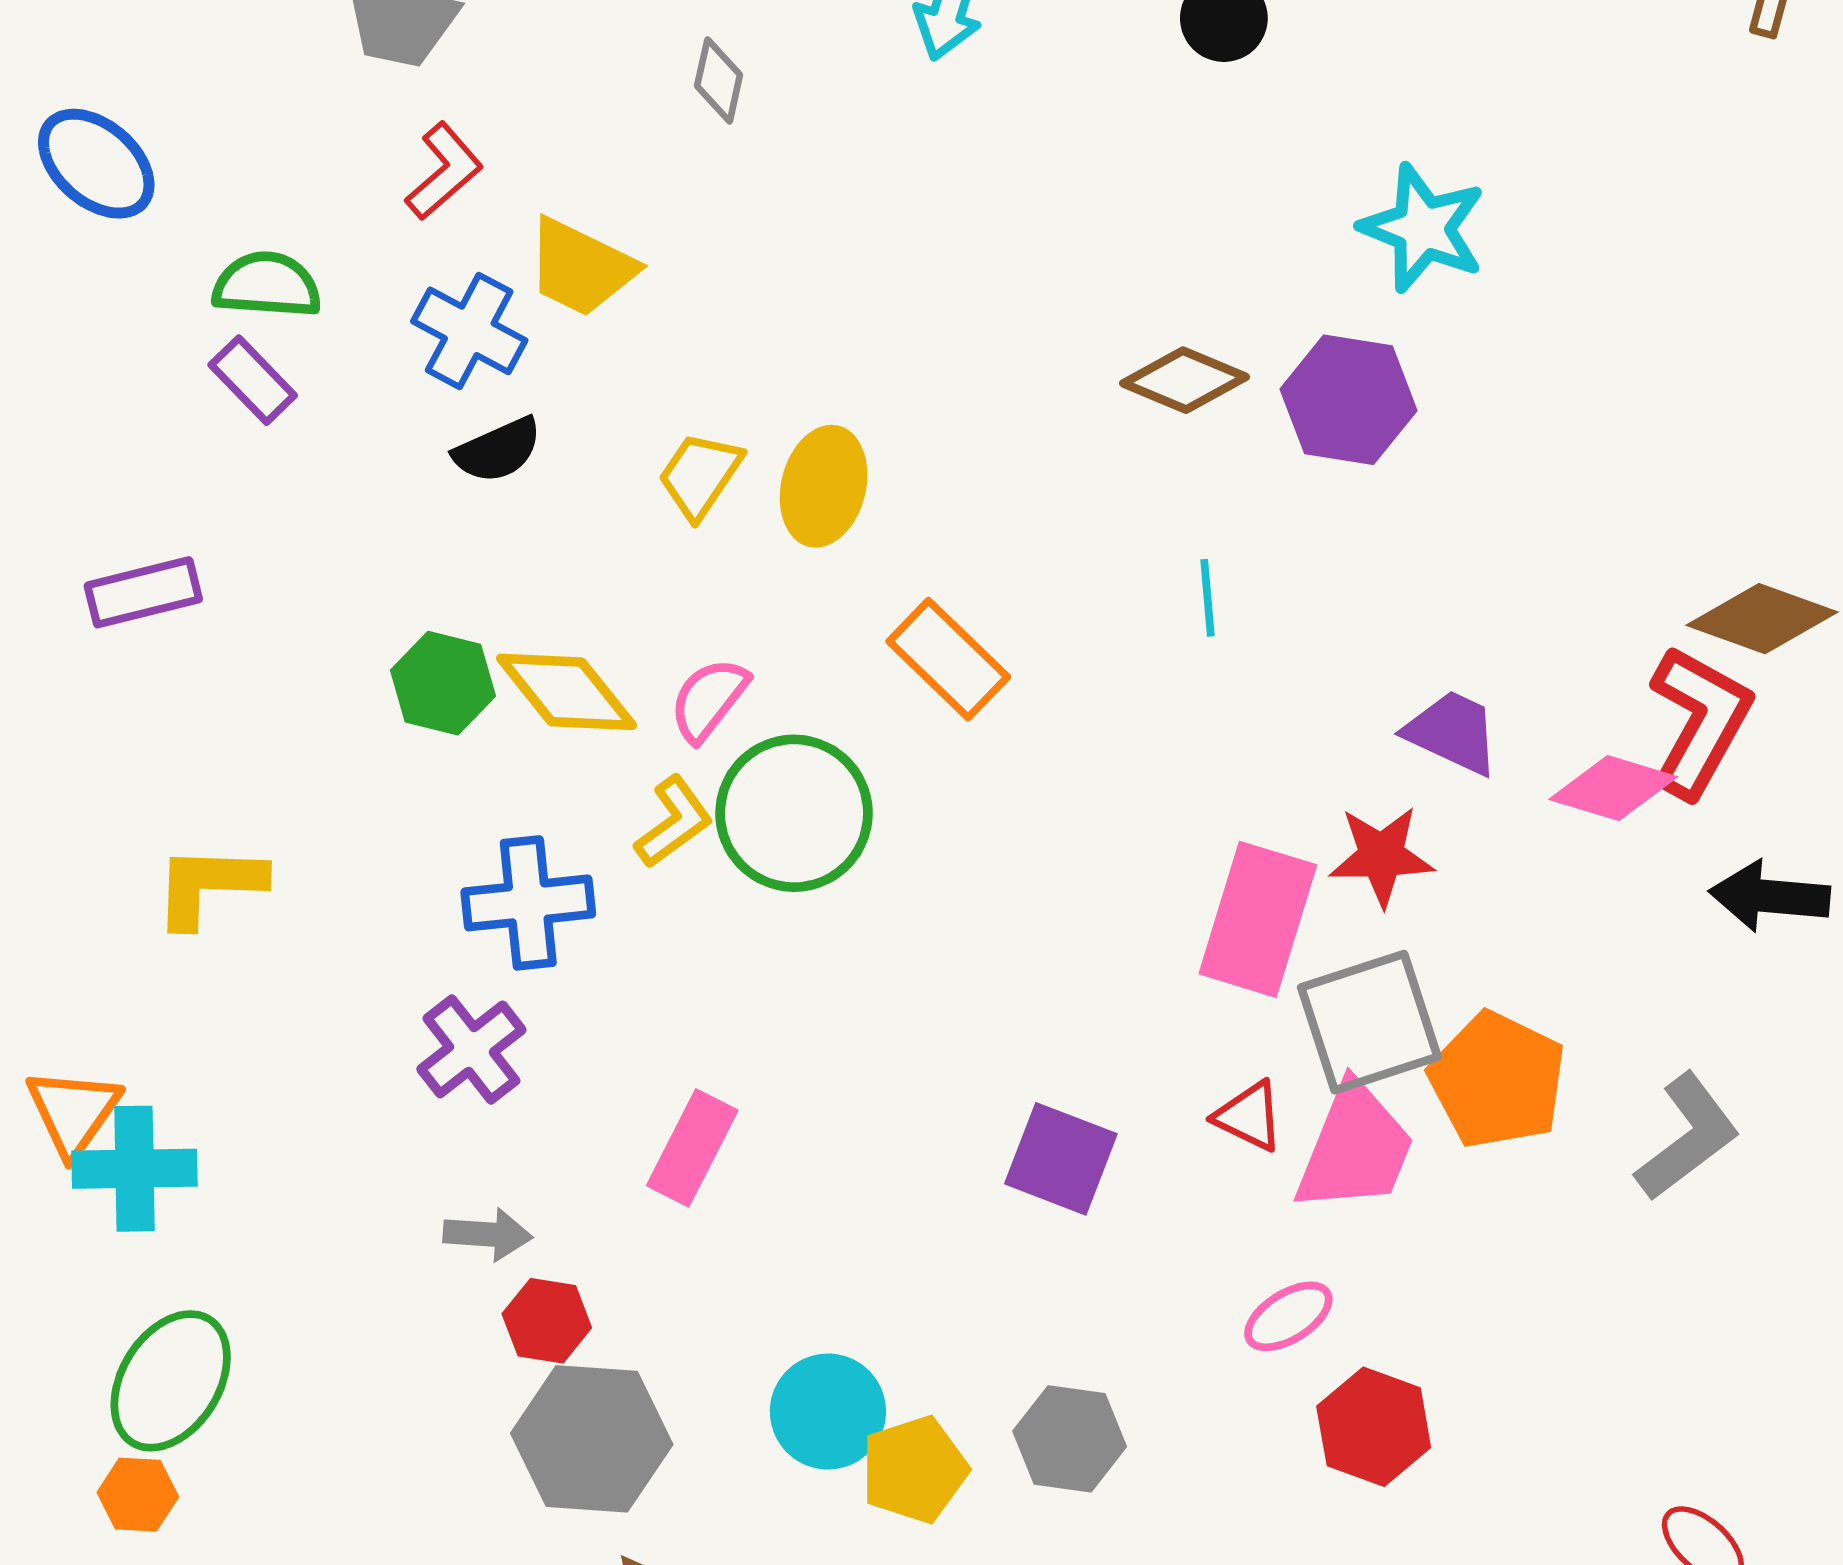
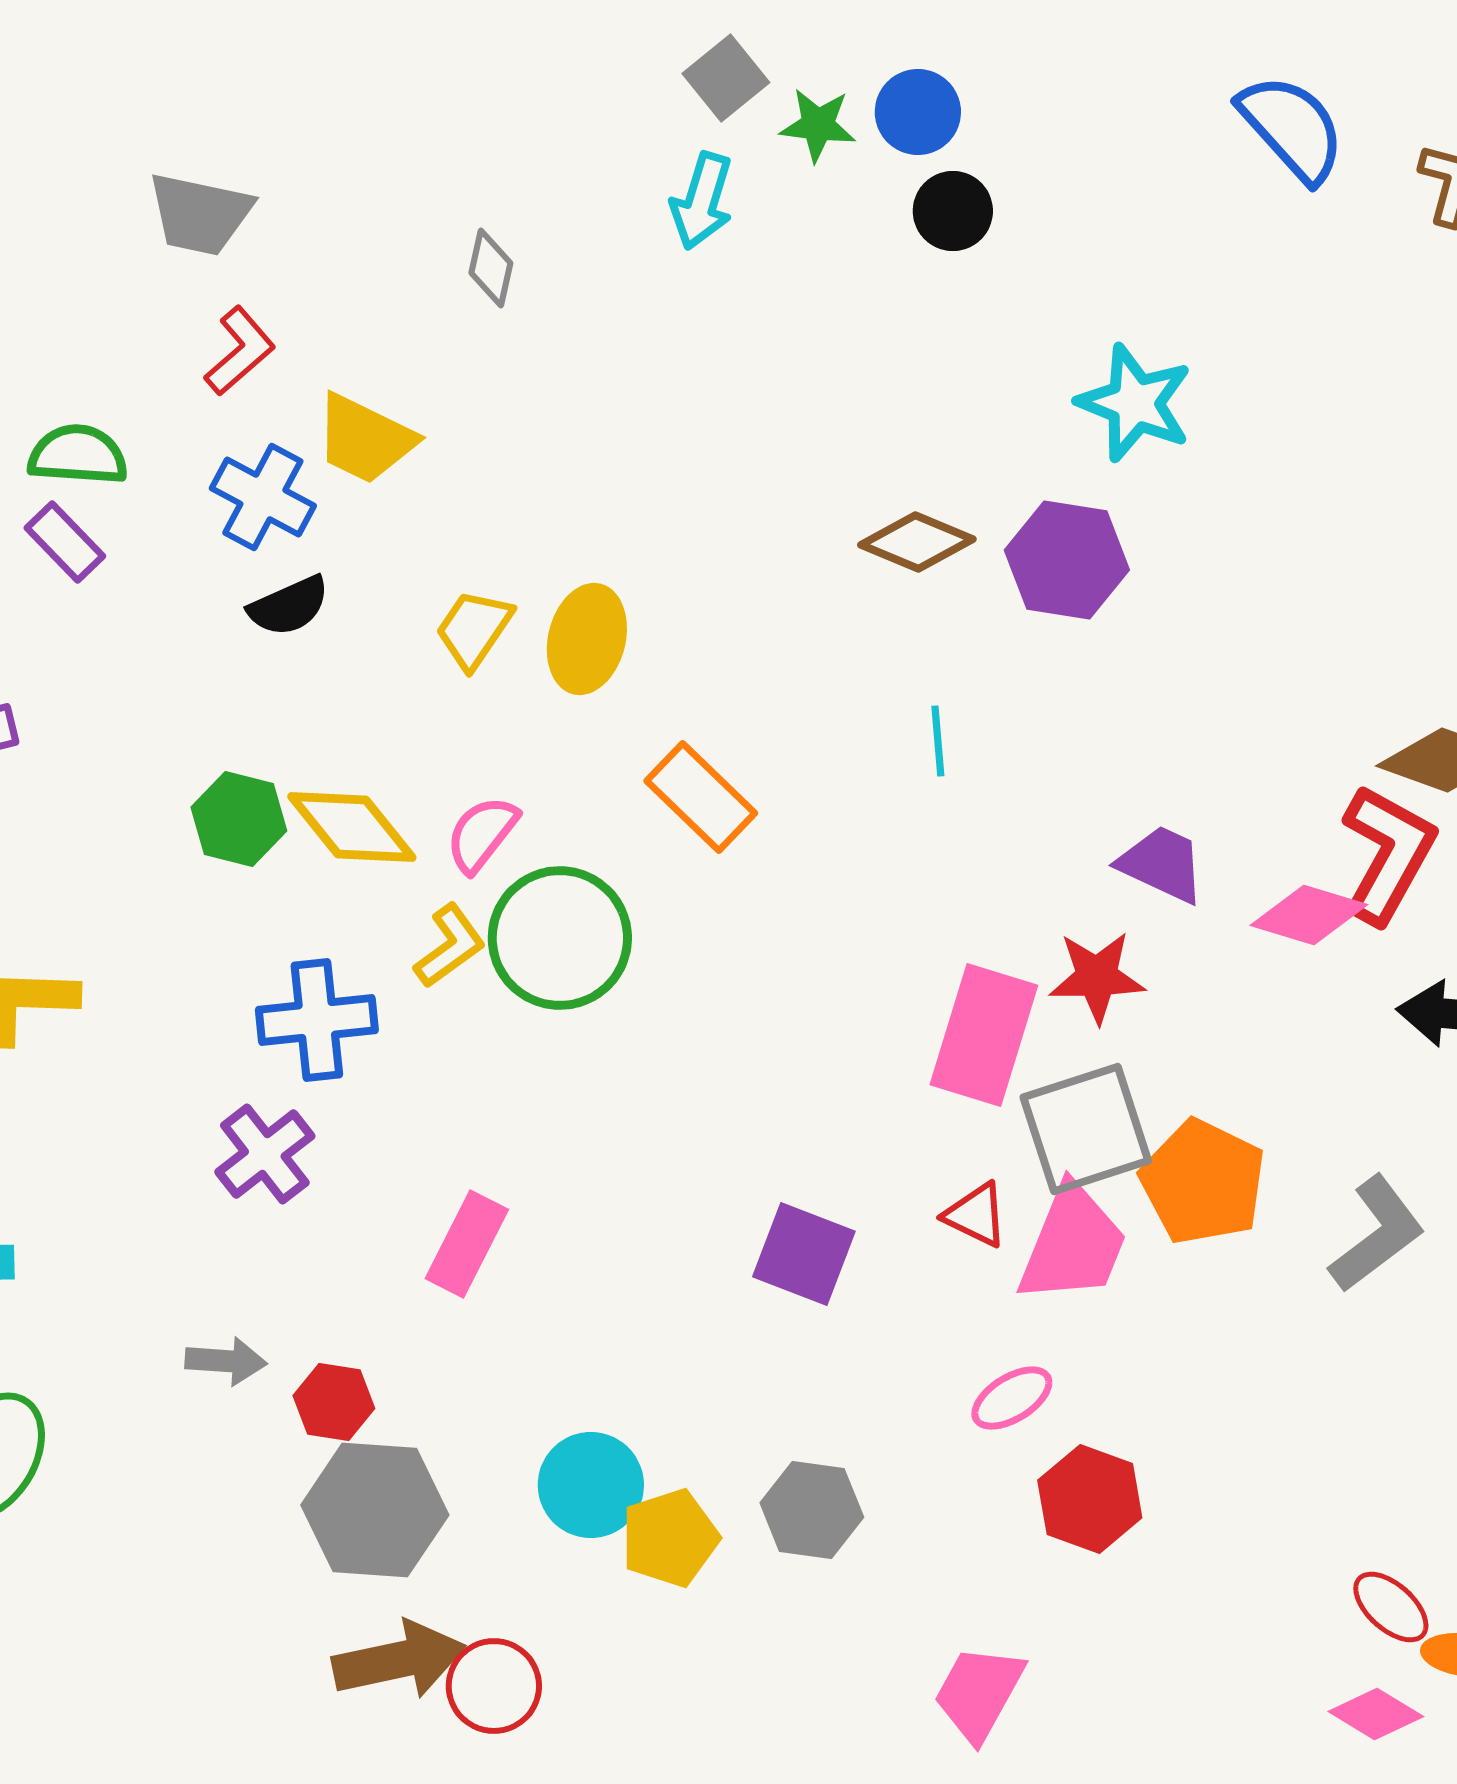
gray arrow: (488, 1234) -> (226, 1361), moved

